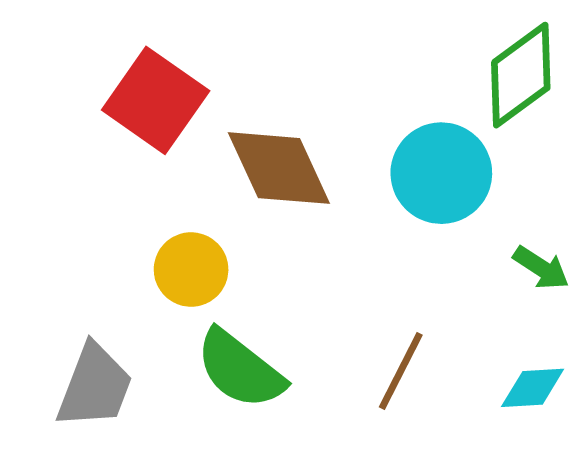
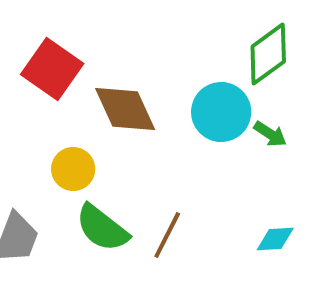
green arrow: (541, 268) -> (270, 134), moved
brown line: (401, 371) -> (167, 235), moved

